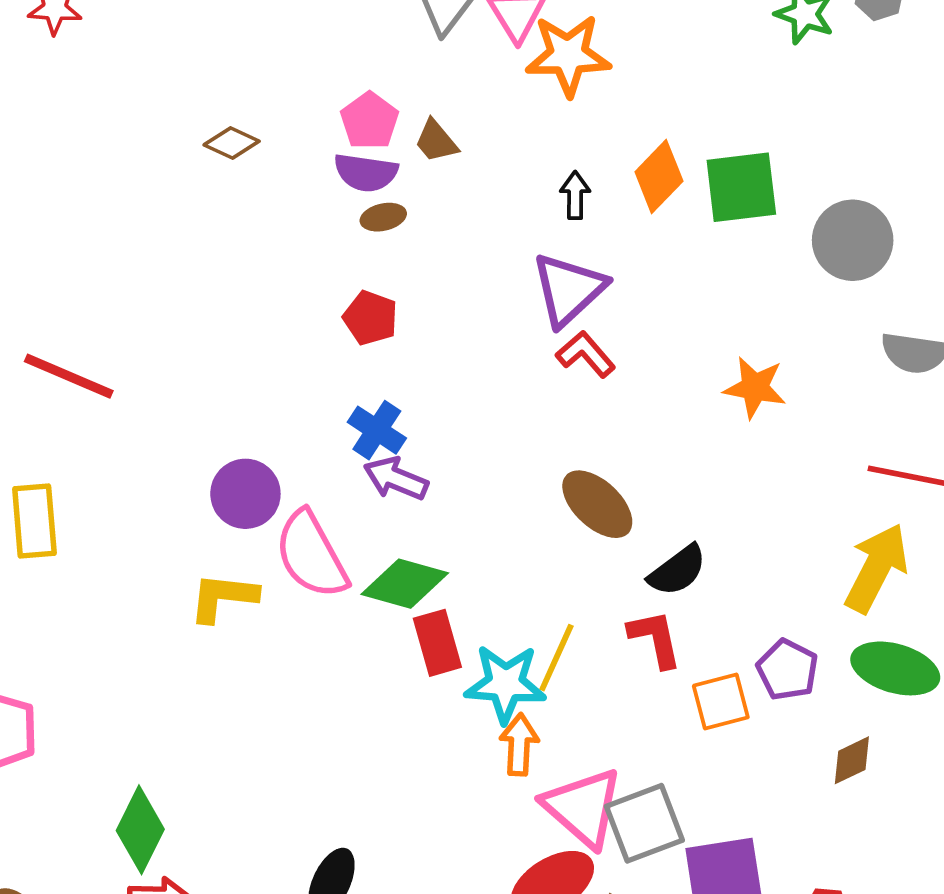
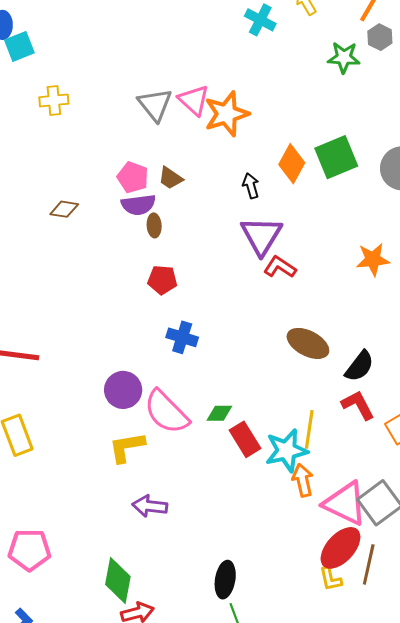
brown ellipse: (383, 217) -> (154, 225), turned -65
purple arrow: (396, 479) -> (150, 506), moved
green diamond: (405, 584) -> (219, 413), size x0.6

